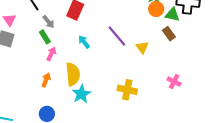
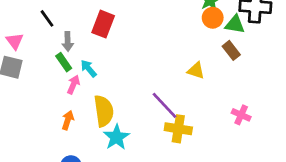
gray arrow: (48, 22) -> (68, 41), turned 40
purple line: (117, 36) -> (164, 105), moved
cyan arrow: (84, 42) -> (89, 69), moved
yellow triangle: (142, 47) -> (196, 71), turned -32

